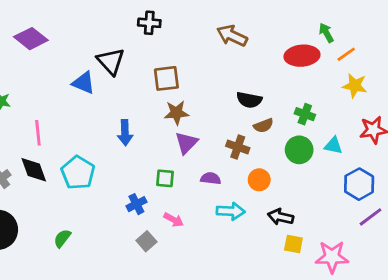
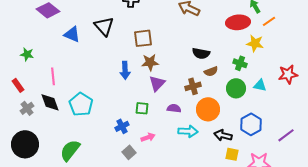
blue triangle: (84, 83) -> (72, 34), moved
yellow star: (355, 86) -> (255, 43), moved
blue arrow: (125, 133) -> (125, 70), moved
brown cross: (238, 147) -> (193, 86), turned -35
orange circle: (259, 180) -> (208, 109), size x1.5
blue hexagon: (359, 184) -> (251, 124), moved
pink arrow: (174, 220) -> (148, 137), turned -48
green semicircle: (62, 238) -> (70, 150), size x1.6

